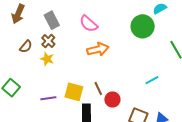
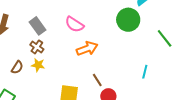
brown semicircle: (26, 46) -> (17, 67), moved
cyan line: (152, 80) -> (145, 72), turned -40
brown line: (98, 89) -> (97, 80), moved

